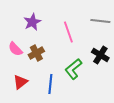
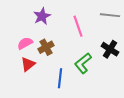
pink semicircle: (15, 49) -> (25, 43), turned 105
red triangle: (20, 82) -> (28, 64), moved

